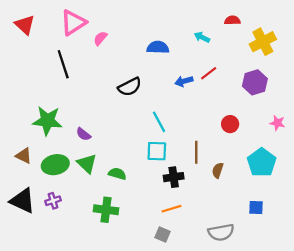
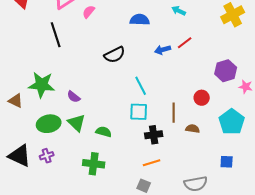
purple hexagon: (255, 82) -> (226, 71), moved
red circle: (230, 124) -> (202, 98), moved
brown triangle: (24, 156) -> (16, 101), moved
brown semicircle: (218, 170) -> (193, 129), turned 80

